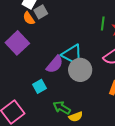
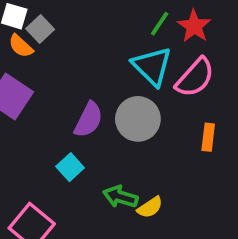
green line: (103, 24) -> (160, 24), turned 40
cyan triangle: (72, 55) -> (152, 66), moved, turned 30

